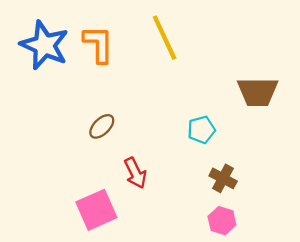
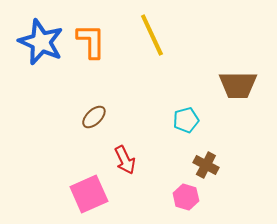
pink hexagon: (222, 221) -> (186, 197), moved

